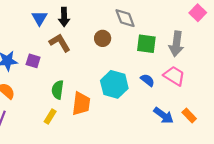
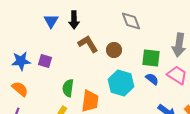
brown circle: (103, 38) -> (114, 50), moved
brown L-shape: (60, 43) -> (88, 44), moved
green square: (146, 44) -> (151, 58), moved

